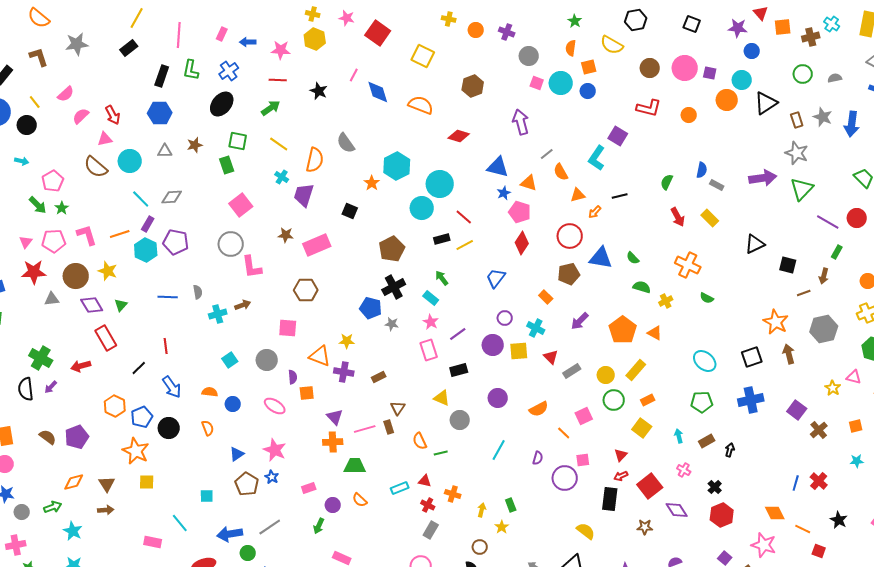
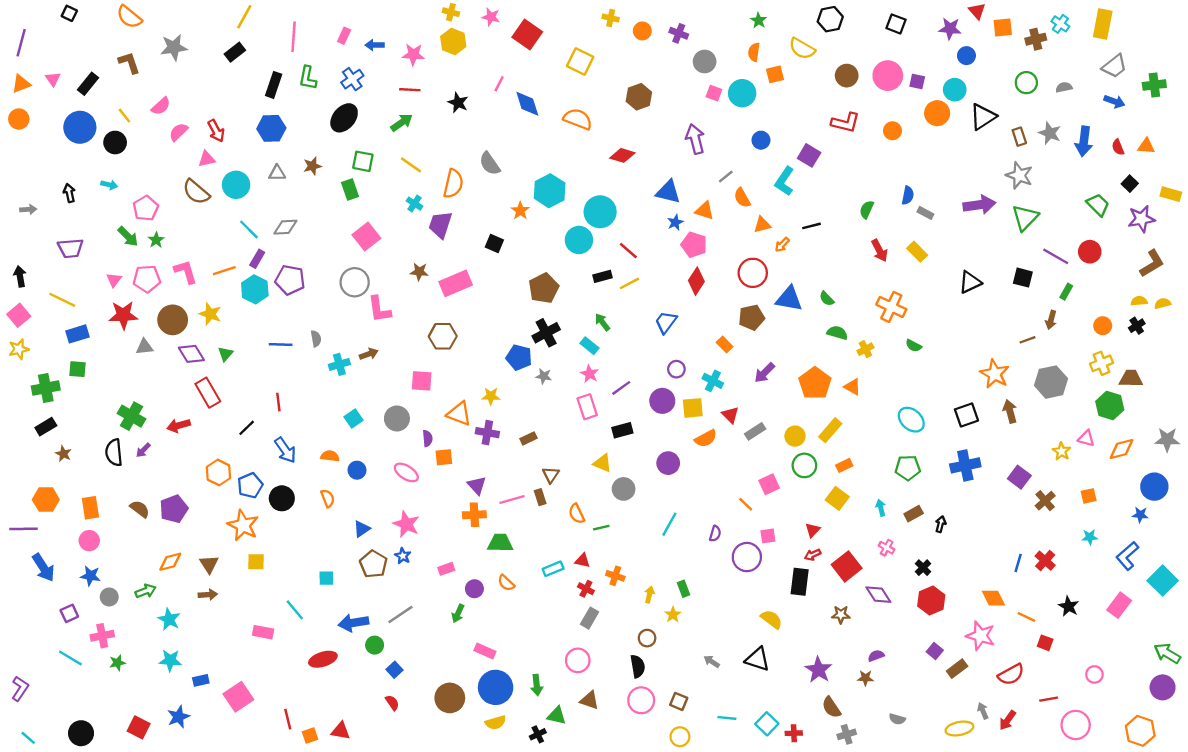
blue circle: (588, 91) -> (761, 140), moved
black square: (788, 265) -> (1023, 278), moved
orange semicircle: (539, 409) -> (706, 438), moved

